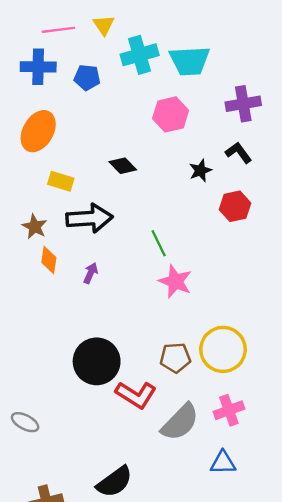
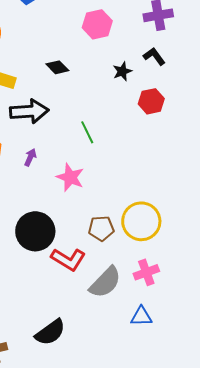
pink star: (175, 281) -> (70, 177), moved

